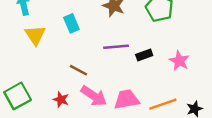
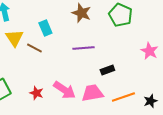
black rectangle: (144, 55) -> (107, 70), moved
pink star: (179, 61) -> (149, 51), moved
brown line: (79, 70) -> (34, 48), moved

